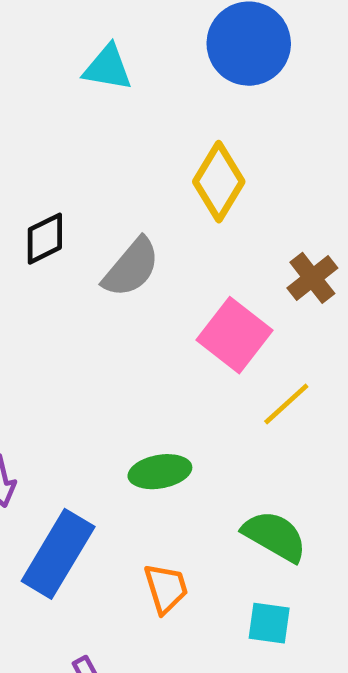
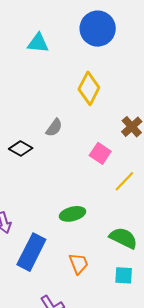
black diamond: (45, 239) -> (21, 149), moved, turned 60
gray semicircle: (131, 268) -> (54, 128), size x0.7
pink square: (234, 335) -> (100, 153), size x0.7

